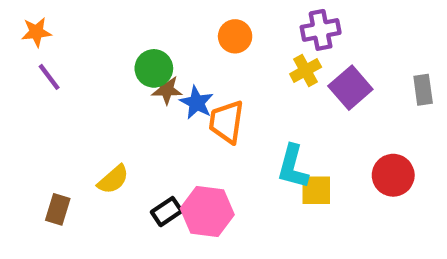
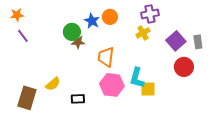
purple square: (350, 88) -> (176, 41), moved
blue star: (197, 103) -> (92, 21), moved
red circle: (393, 175) -> (184, 67), moved
brown rectangle: (58, 209) -> (27, 98), size x1.6
black rectangle: (167, 212) -> (78, 99), turned 32
pink hexagon: (207, 212) -> (112, 85), moved

